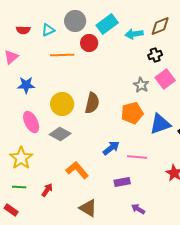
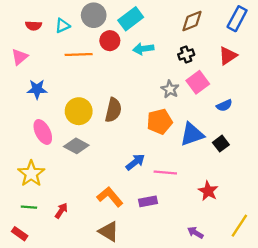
cyan arrow: (134, 34) -> (143, 49), moved
orange L-shape: (77, 170) -> (110, 197), moved
purple arrow: (138, 209) -> (195, 233), moved

